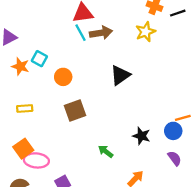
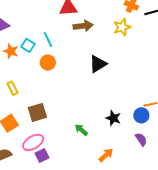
cyan line: (80, 33) -> (48, 40), moved
yellow rectangle: (25, 108) -> (13, 88), turned 64
brown square: (75, 111) -> (37, 112), moved
pink ellipse: (36, 160) -> (33, 142), moved, turned -40

